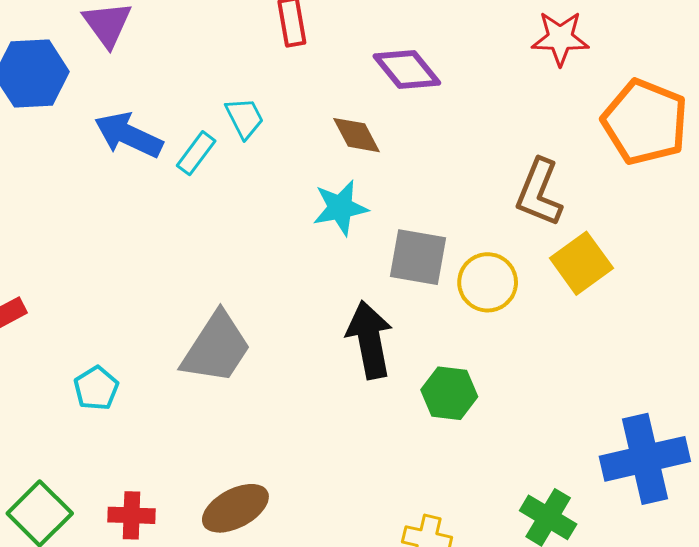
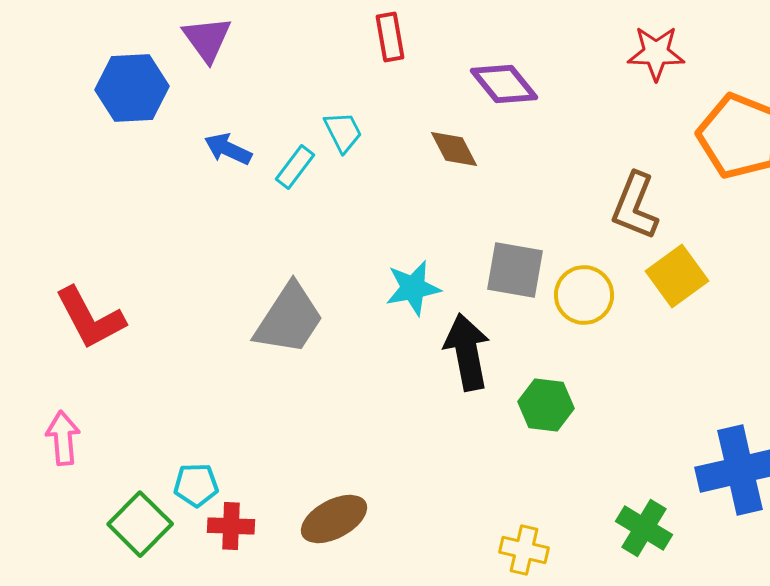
blue arrow: (128, 135) -> (228, 149), size x0.7
cyan star: (340, 208) -> (413, 288), moved
gray trapezoid: (216, 348) -> (289, 319), moved
cyan pentagon: (96, 388) -> (196, 485), moved, turned 30

